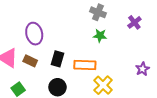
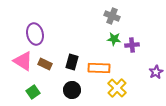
purple cross: (134, 22) -> (132, 45), moved, turned 32
purple ellipse: (34, 34) -> (35, 34), moved

